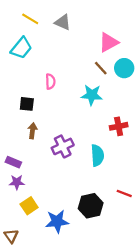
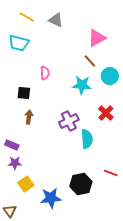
cyan trapezoid: (21, 48) -> (19, 43), turned 65
cyan circle: (124, 68) -> (110, 76), moved
red cross: (119, 126) -> (106, 113), turned -35
purple cross: (63, 146) -> (69, 121), moved

